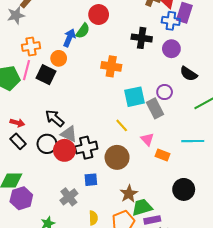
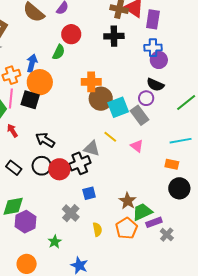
blue cross: (171, 21) -> (153, 48), moved
blue arrow: (69, 38) -> (32, 63), moved
black cross: (142, 38) -> (114, 36), moved
purple circle: (171, 49) -> (159, 60), moved
orange circle: (59, 58) -> (40, 82), size x1.6
black semicircle: (189, 74) -> (155, 85), moved
red arrow: (17, 123) -> (12, 131), moved, turned -128
gray triangle: (69, 134) -> (92, 148), moved
orange rectangle: (163, 155) -> (172, 164), moved
brown circle: (117, 157) -> (101, 99), moved

